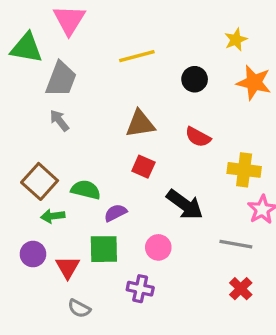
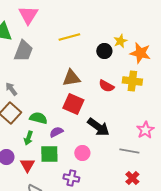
yellow star: (236, 40) -> (120, 41), moved
gray arrow: (59, 120) -> (11, 89), moved
red square: (143, 167) -> (73, 104), size x1.5
yellow cross: (244, 170) -> (132, 81), moved
green arrow: (53, 216) -> (28, 138), moved, turned -64

